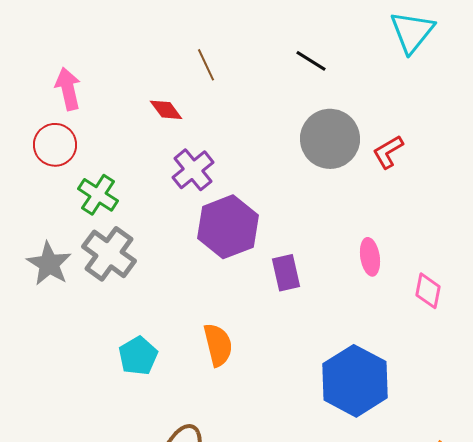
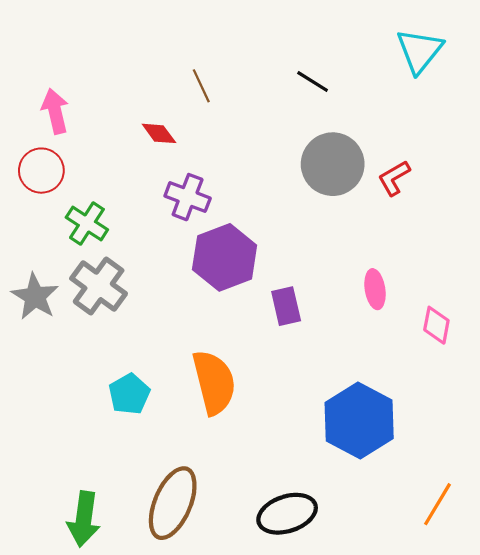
purple cross: (193, 170) -> (188, 197), turned -30
orange semicircle: (218, 345) -> (214, 382), size x1.4

